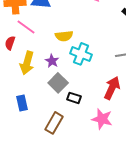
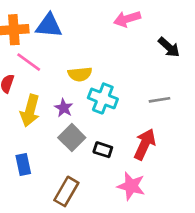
black rectangle: (74, 98) -> (103, 150), moved

